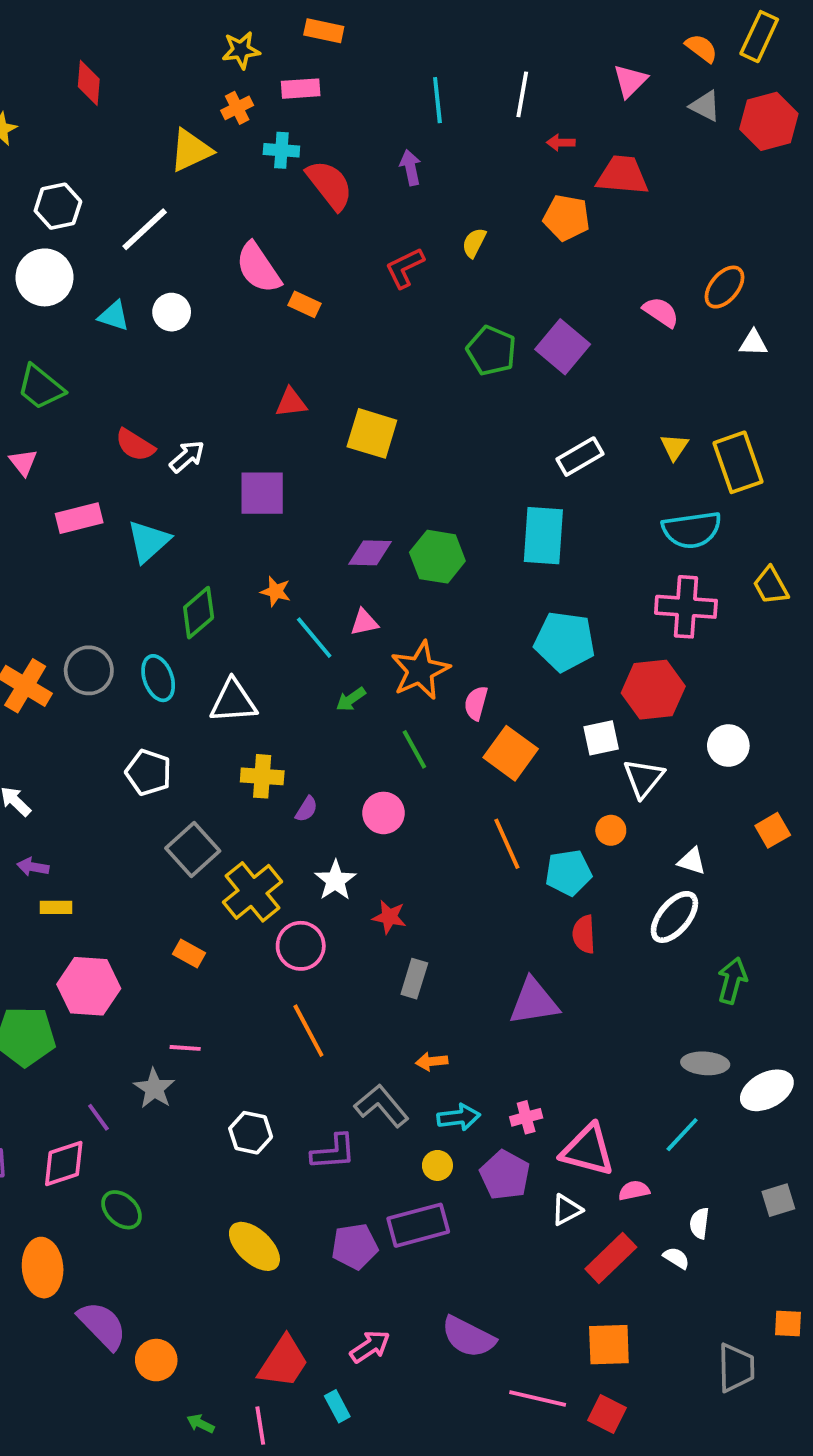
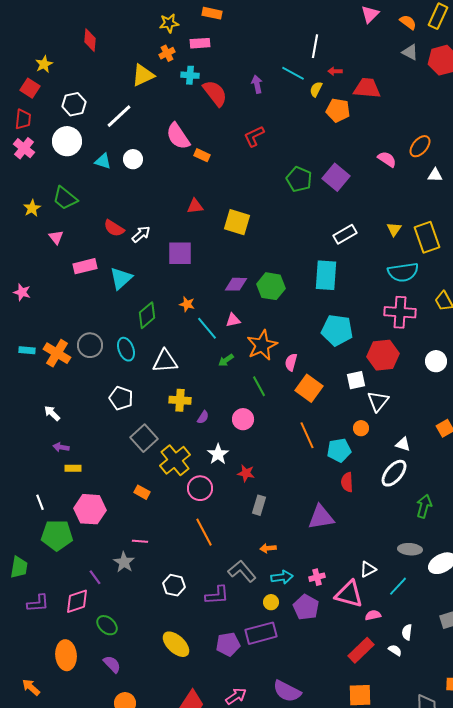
pink triangle: (630, 81) -> (370, 14), moved
cyan line: (437, 100) -> (293, 73), moved, turned -55
yellow semicircle: (474, 243) -> (316, 89), moved
white circle: (728, 746) -> (436, 361), moved
white triangle: (567, 1210) -> (368, 569), moved
purple semicircle: (102, 1325) -> (112, 664), moved, size x0.7

